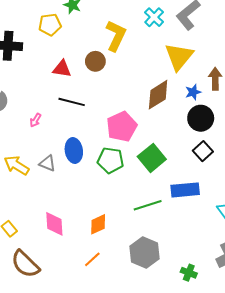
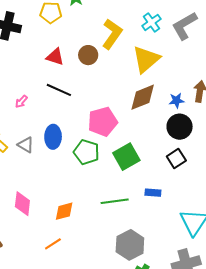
yellow triangle: (179, 57) -> (146, 59), moved
blue rectangle: (185, 190) -> (153, 193), size x0.6
gray hexagon: (144, 253) -> (130, 245), moved

